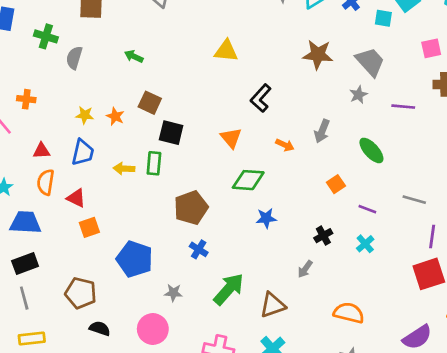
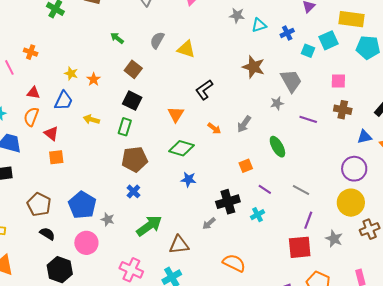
gray semicircle: (74, 58) -> (157, 40), moved
brown square: (150, 103) -> (133, 69), moved
green rectangle: (154, 163) -> (125, 127), moved
black cross: (323, 236) -> (228, 202), size x1.6
blue pentagon: (135, 259) -> (82, 205), moved

